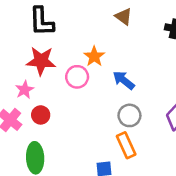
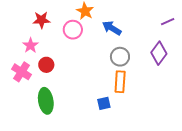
red star: (41, 61) -> (41, 20), size x0.7
orange rectangle: (126, 145) -> (120, 82), turned 35

